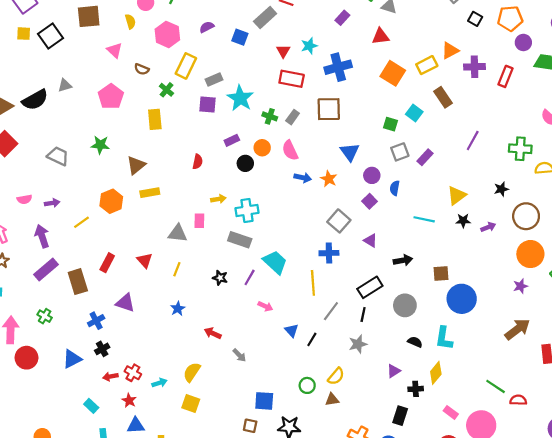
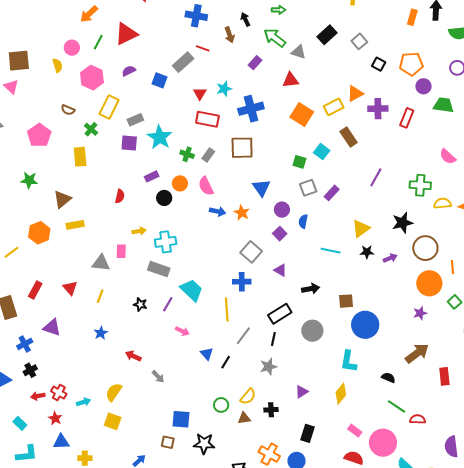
pink triangle: (114, 50) -> (11, 87), moved
black star: (501, 189) -> (402, 223), size x1.5
black semicircle: (415, 342) -> (388, 378), moved
black cross: (416, 389) -> (271, 410), moved

